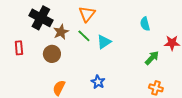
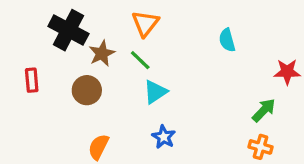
cyan semicircle: (145, 24) -> (227, 40), moved
cyan triangle: (104, 42) -> (155, 92), moved
green arrow: (152, 58) -> (264, 110), moved

